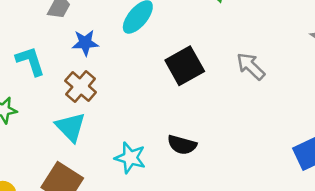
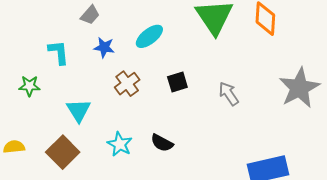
black square: (185, 66) -> (177, 82), size x0.7
brown cross: (81, 86) -> (127, 84), moved

